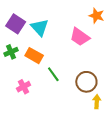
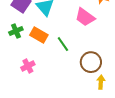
green line: (53, 74) -> (63, 44), moved

